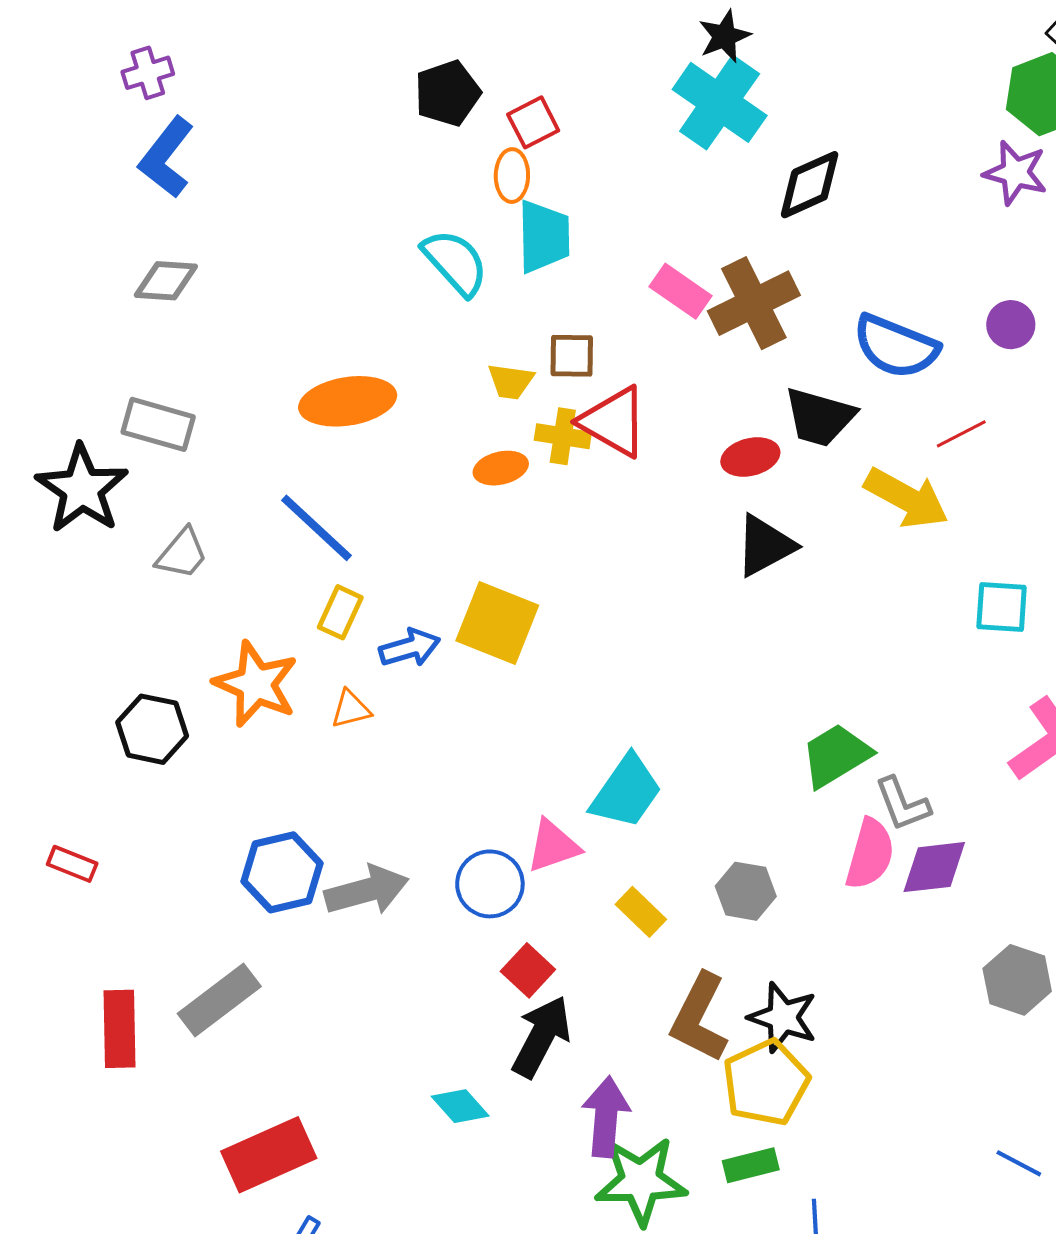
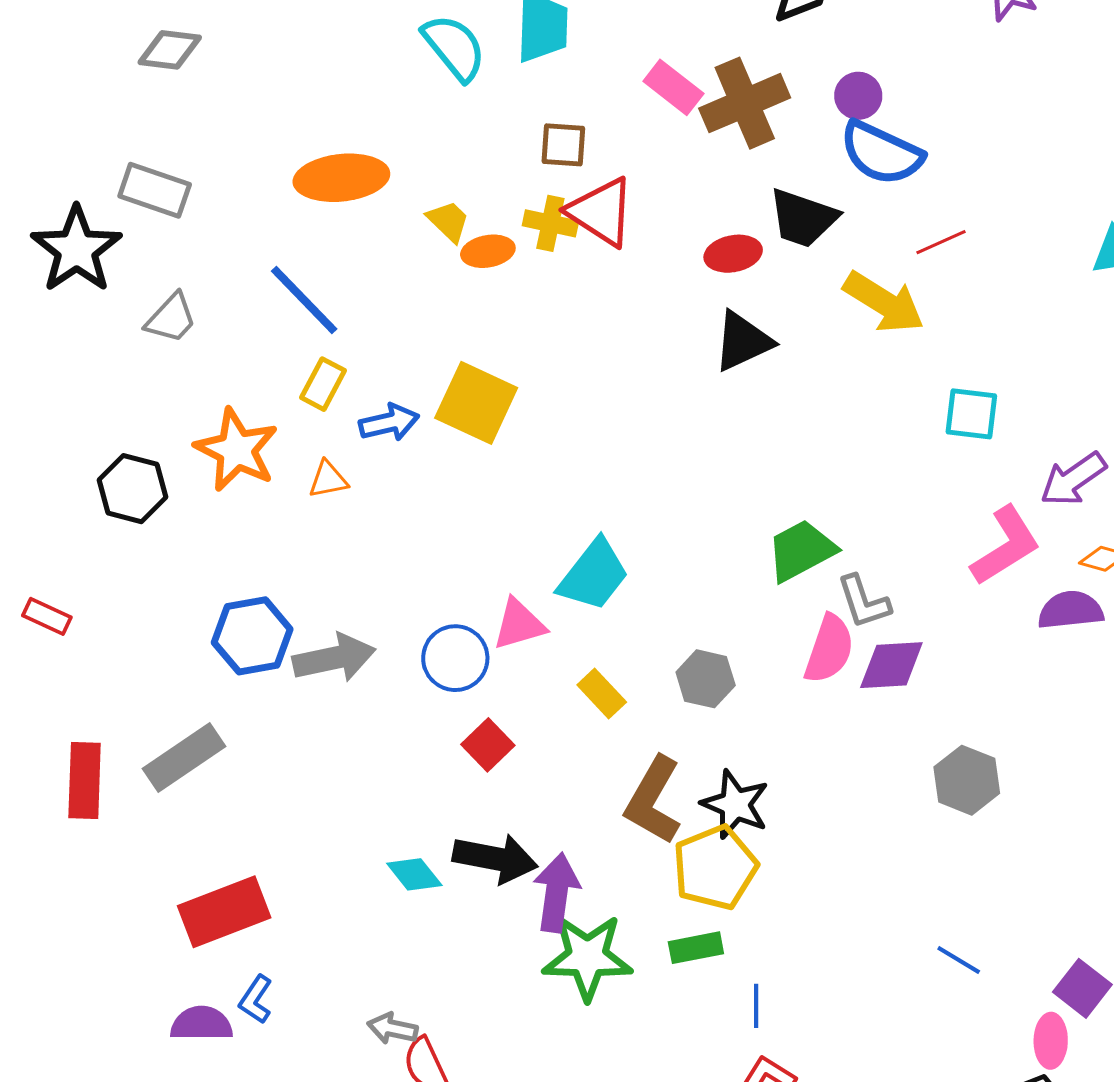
purple circle: (1011, 325) -> (858, 96), moved
yellow trapezoid: (511, 381) -> (448, 221), moved, turned -147
black arrow: (541, 1037) -> (495, 858), moved, turned 70

